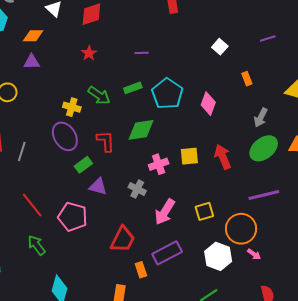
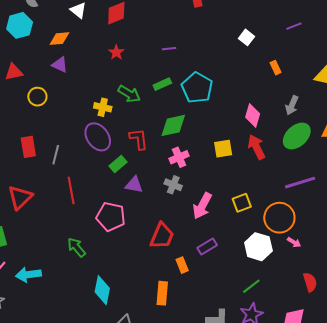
purple triangle: (32, 62) -> (60, 65), turned 30
pink diamond: (208, 104) -> (253, 115), moved
pink cross: (159, 164) -> (179, 157), moved
red line: (32, 205) -> (71, 190), moved, turned 32
purple rectangle: (167, 253) -> (207, 247), size x0.7

